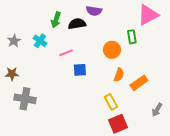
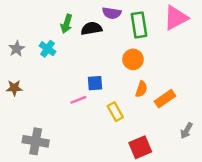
green rectangle: (132, 37) -> (139, 25), moved, size x1.5
pink line: (66, 53) -> (78, 100), moved
gray cross: (25, 99) -> (36, 141), moved
yellow rectangle: (111, 102) -> (115, 112), moved

